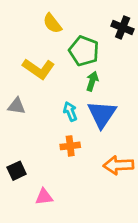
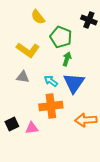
gray triangle: (17, 106) -> (23, 77), moved
cyan arrow: (70, 112) -> (51, 81), turned -32
orange cross: (70, 146) -> (51, 106), size x1.6
pink triangle: (44, 197) -> (32, 128), moved

